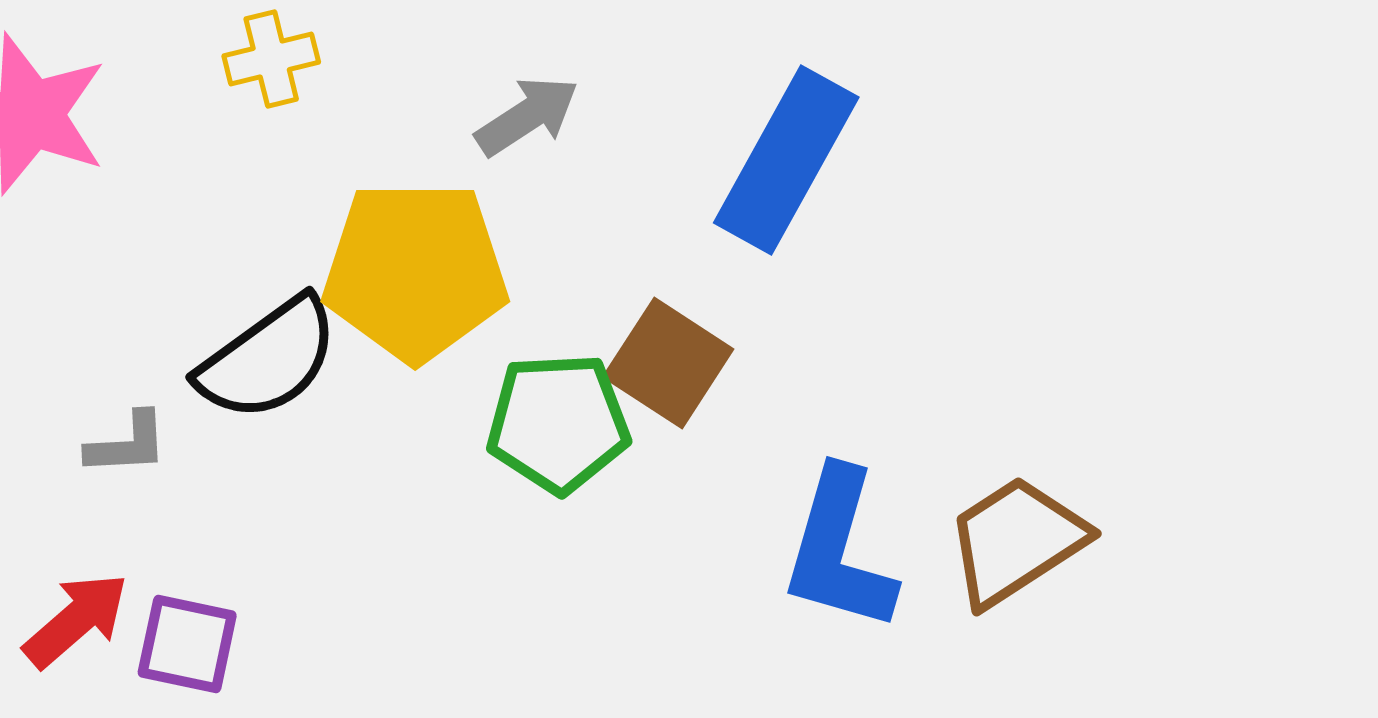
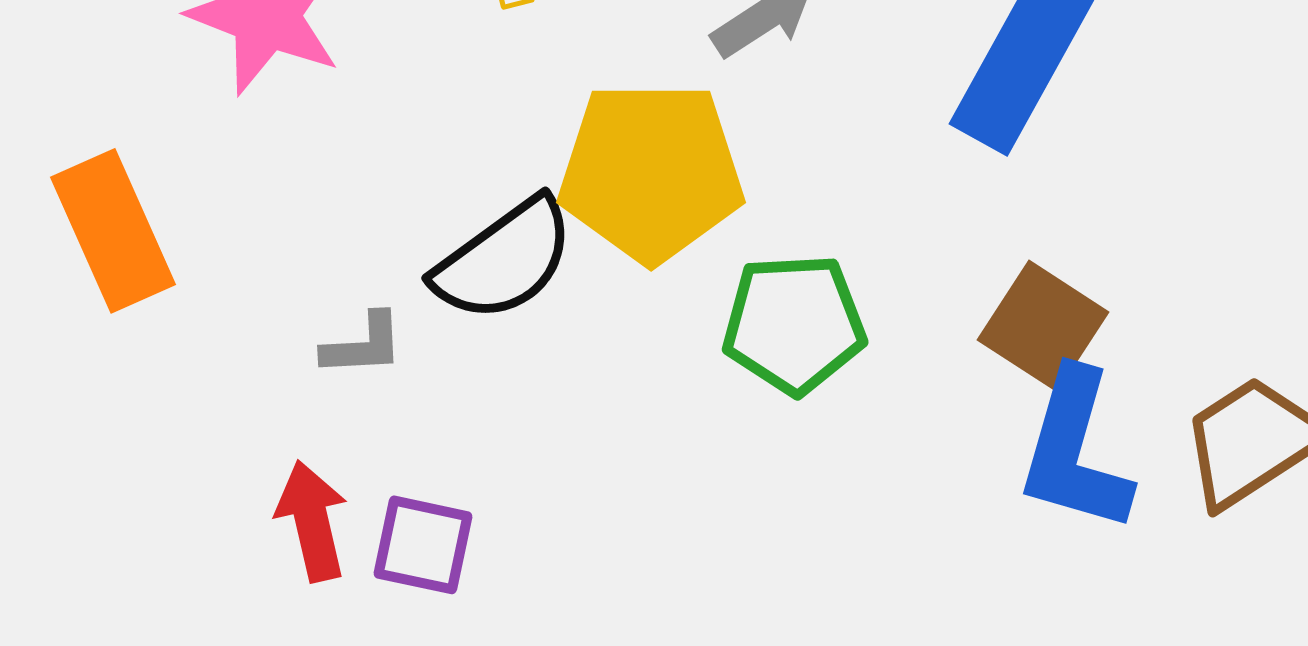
brown square: (668, 363) -> (1043, 326), moved
red arrow: (76, 620) -> (312, 521), turned -62

